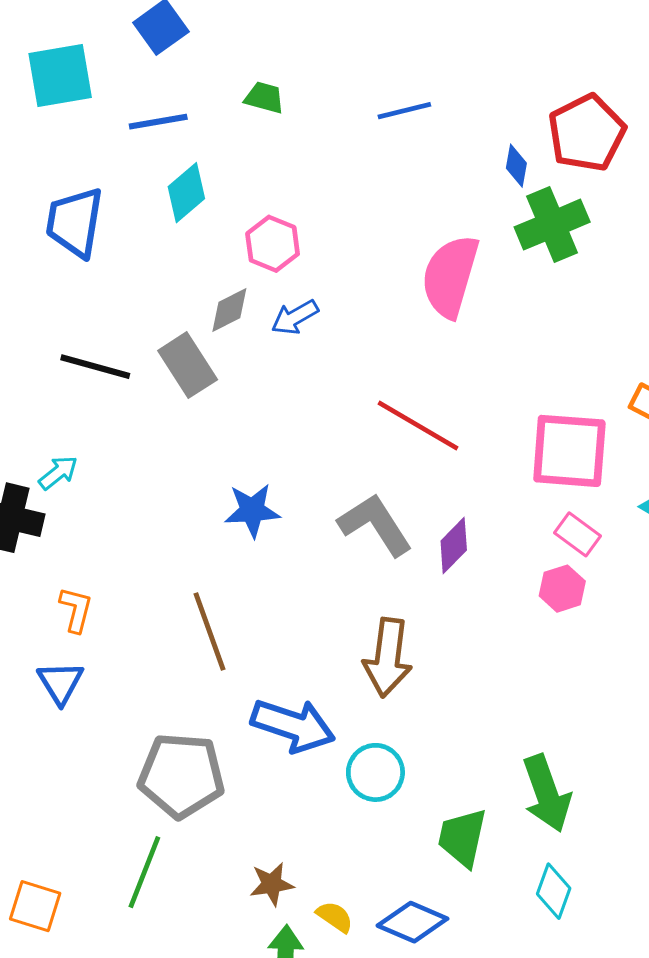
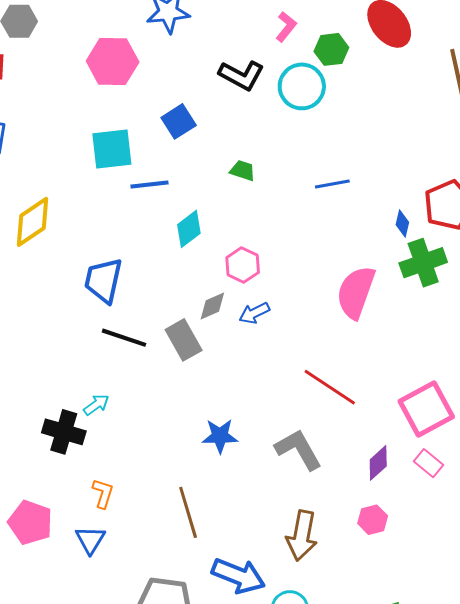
blue line: (158, 122) -> (149, 185), moved
blue trapezoid: (75, 222) -> (103, 280), moved
pink square: (569, 451) -> (426, 409), turned -36
purple diamond: (454, 546) -> (378, 463), moved
pink hexagon: (562, 589) -> (373, 520), moved

